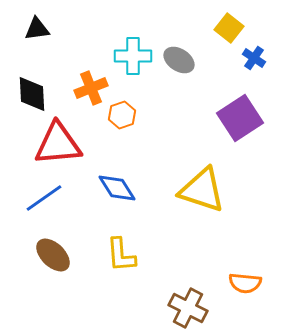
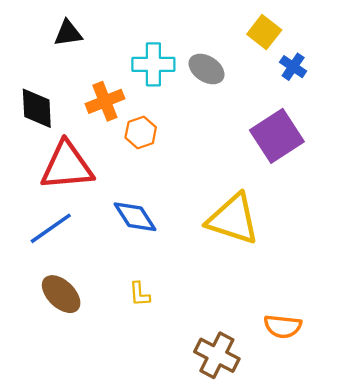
black triangle: (37, 29) -> (68, 33), moved
yellow L-shape: (121, 255) -> (140, 294), size x0.6

